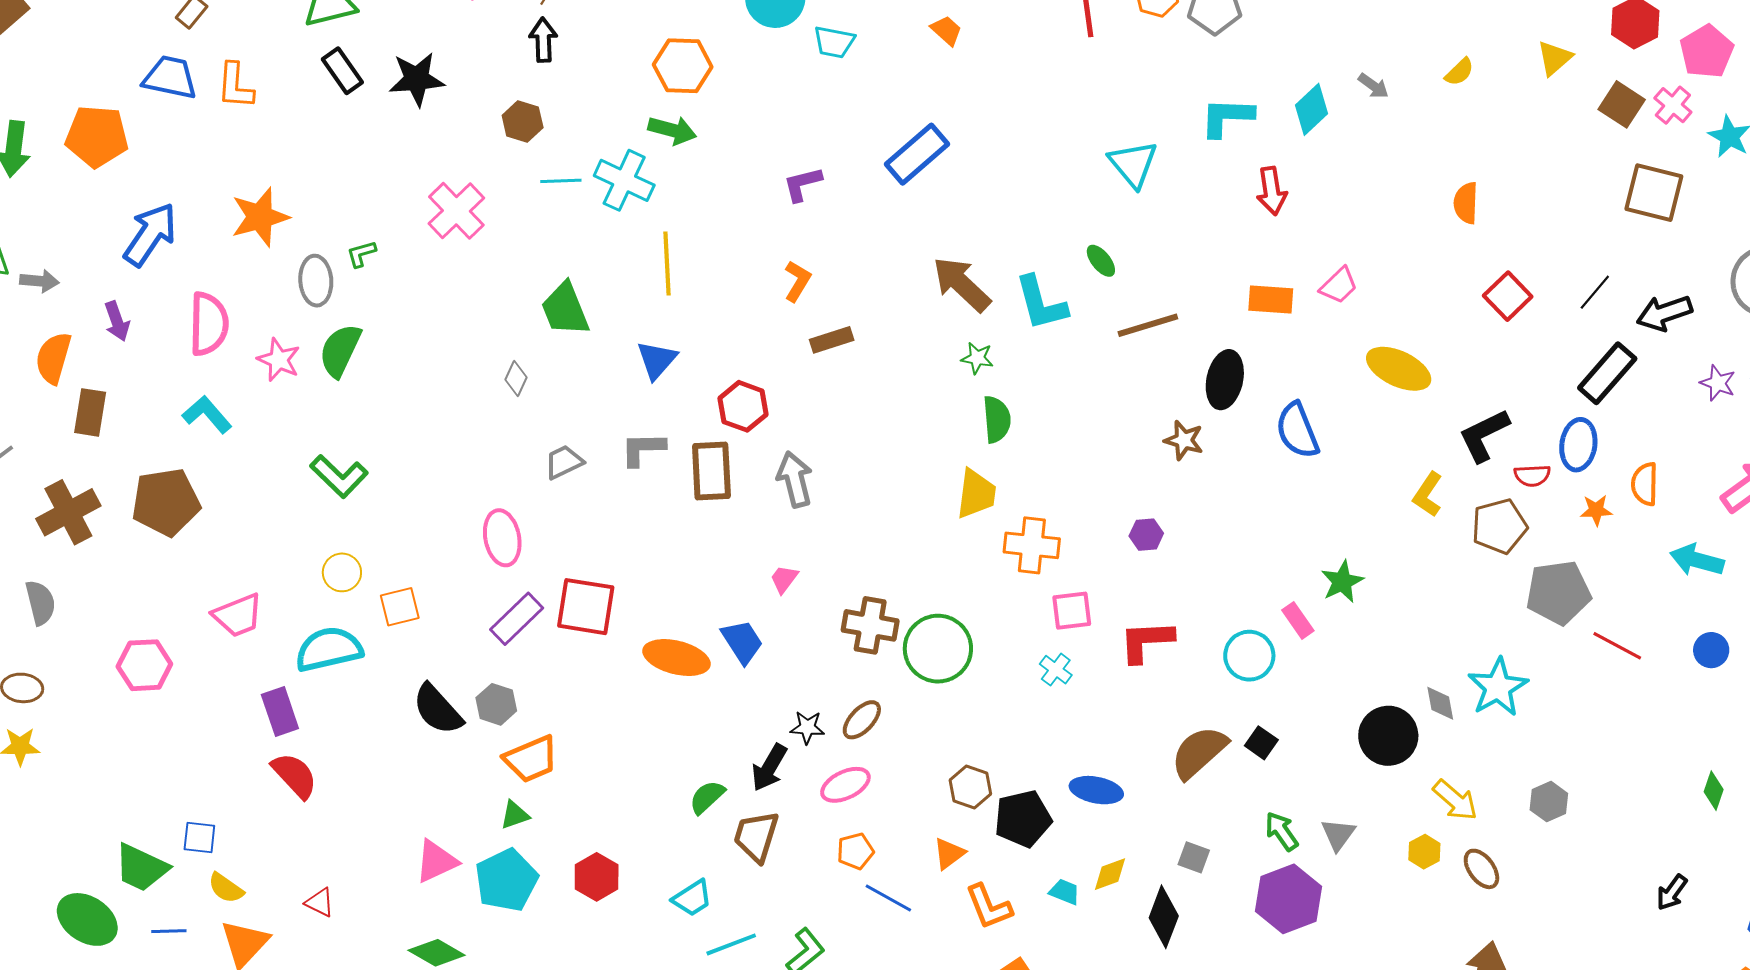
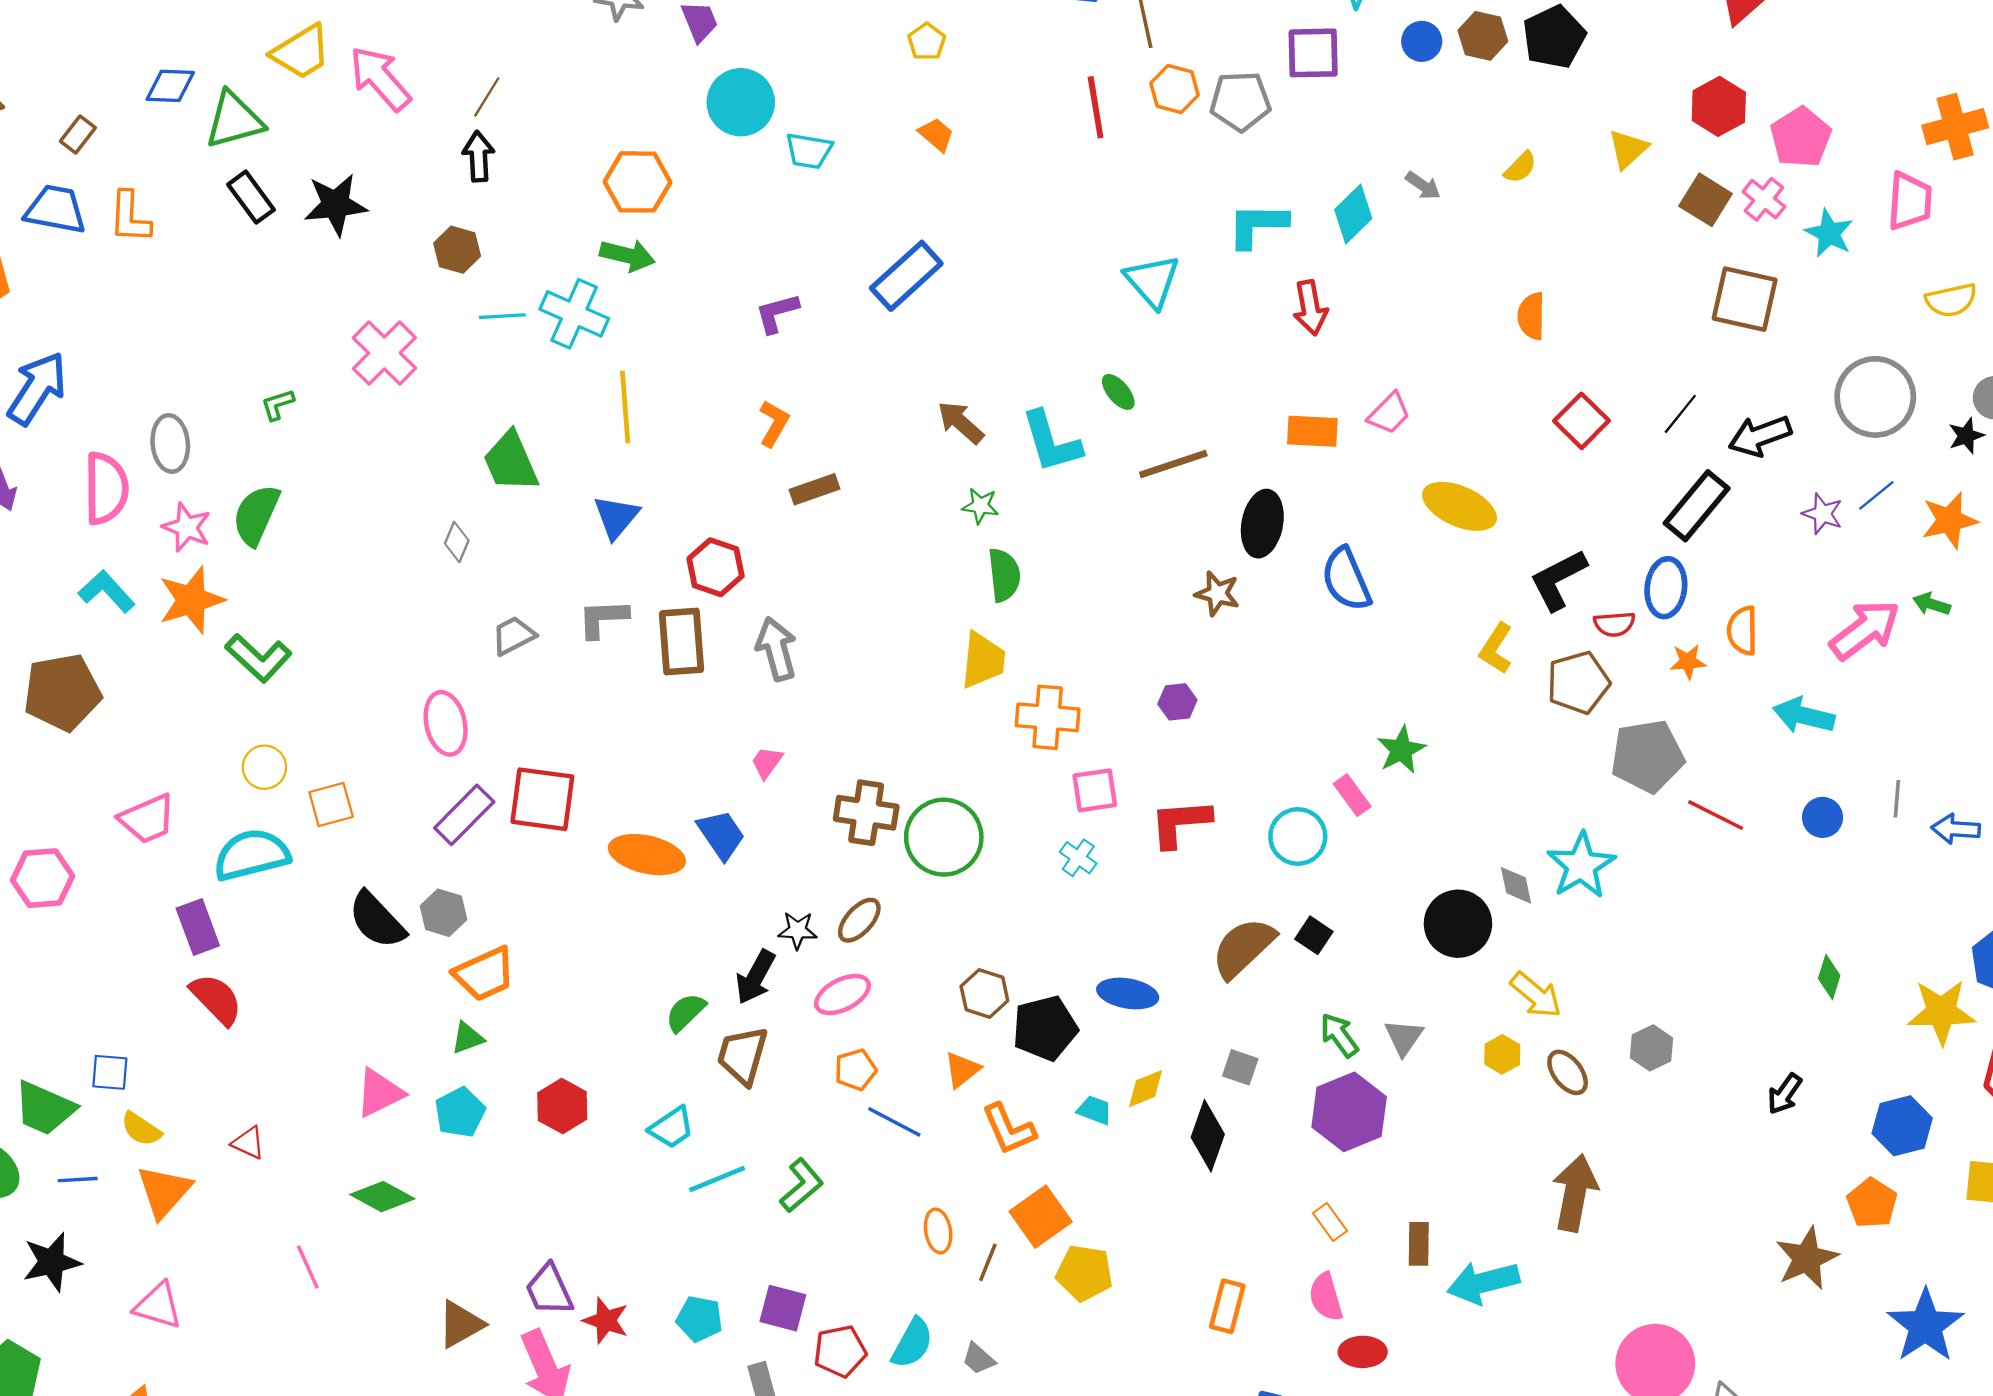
orange star: (260, 217) -> (191, 600), moved
gray ellipse: (316, 281) -> (170, 443), moved
brown arrow: (962, 284) -> (961, 422), size x0.7
gray hexagon: (1549, 802) -> (1651, 1048), moved
cyan pentagon: (506, 880) -> (460, 1112), size x0.7

